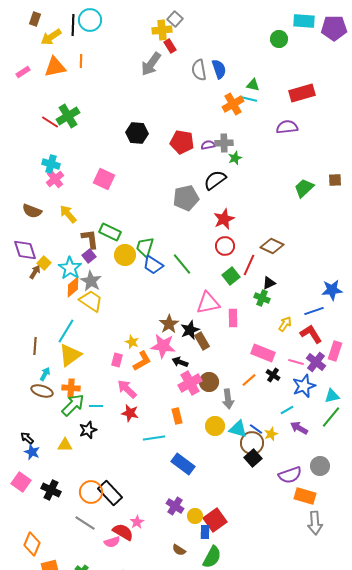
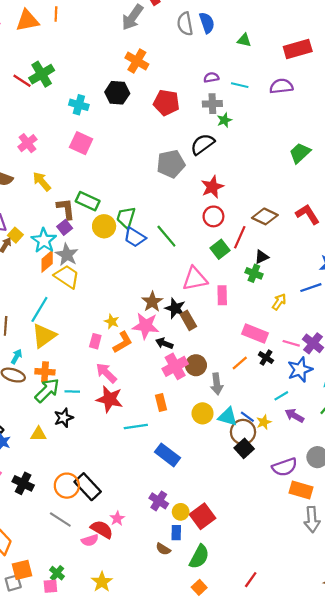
cyan line: (249, 99) -> (240, 85), moved
orange cross: (233, 104) -> (137, 61), moved, turned -30
purple semicircle: (208, 145) -> (211, 77), moved
cyan cross: (51, 164) -> (79, 105), moved
black star: (190, 330) -> (175, 308), turned -30
red L-shape: (311, 334) -> (308, 214), moved
red star: (130, 413) -> (110, 399), size x1.4
blue rectangle: (205, 532) -> (176, 533), moved

